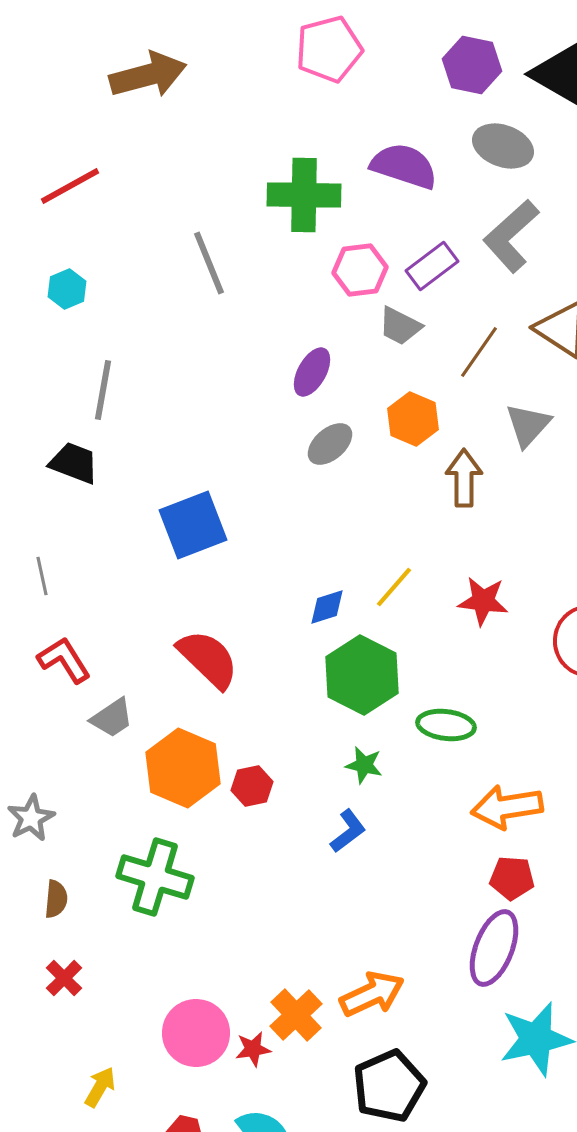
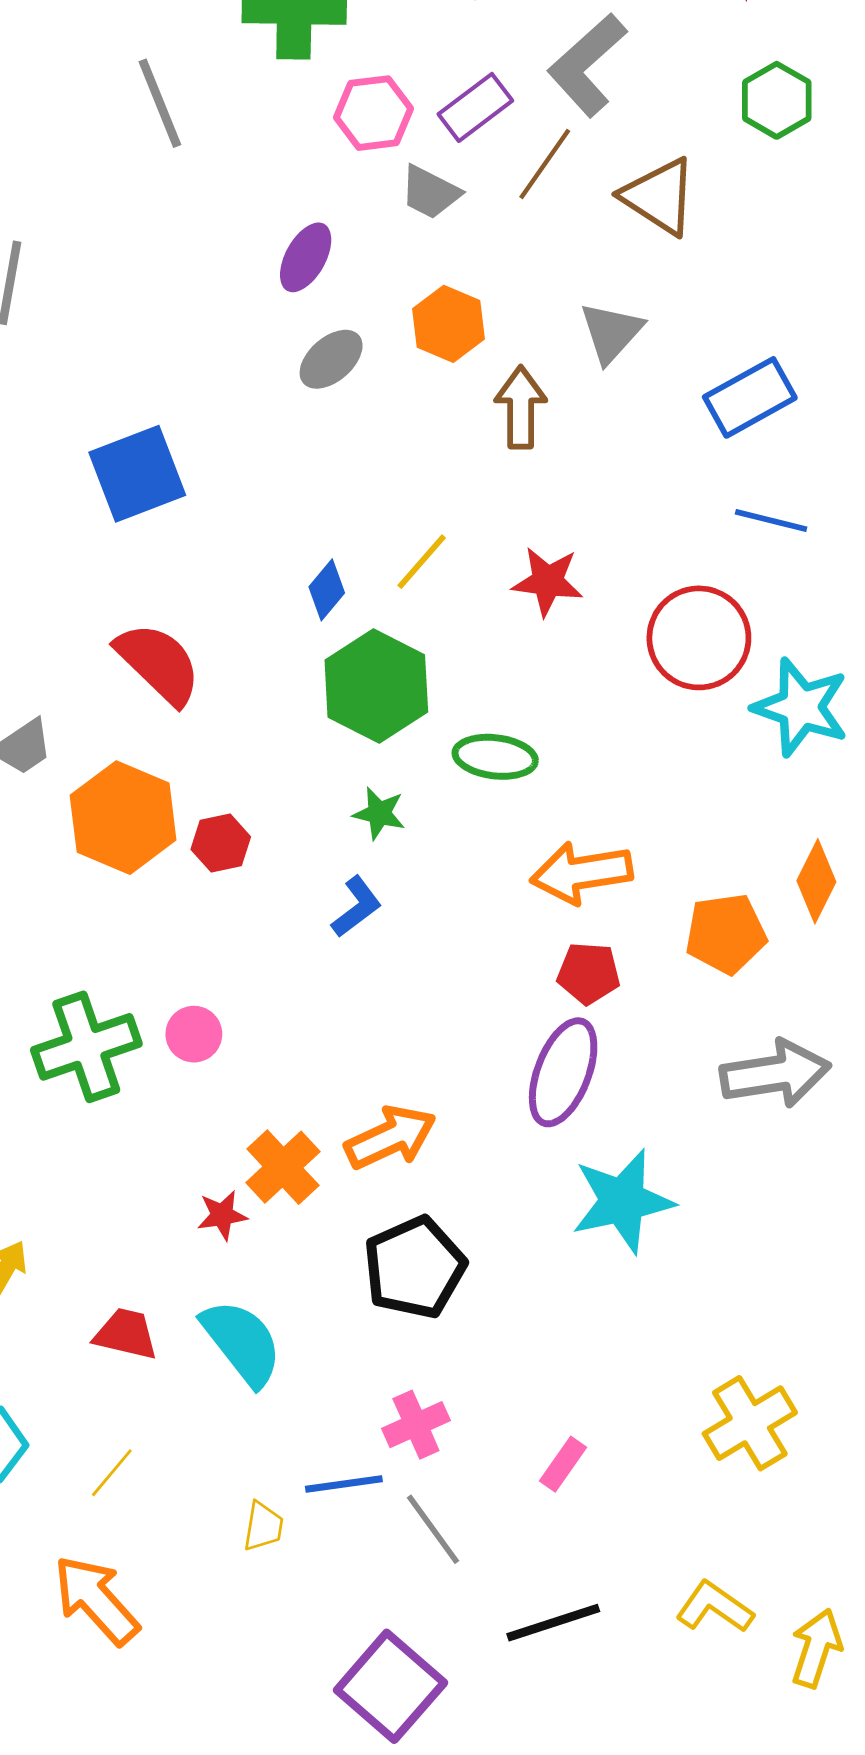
brown line: (479, 352) -> (545, 164), moved
blue diamond: (327, 607) -> (327, 590), turned -33
green cross: (155, 877) -> (86, 1047), moved, turned -36
pink circle: (196, 1033) -> (194, 1034), moved, size x0.6

